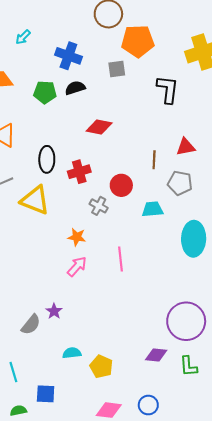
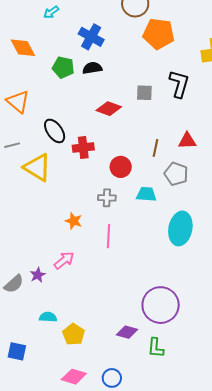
gray square: (117, 69) -> (144, 93), moved
black ellipse: (47, 159) -> (55, 131), turned -45
gray cross: (99, 206) -> (107, 198), moved, turned -36
orange star: (77, 237) -> (74, 221), moved
pink arrow: (77, 266) -> (64, 260), moved

